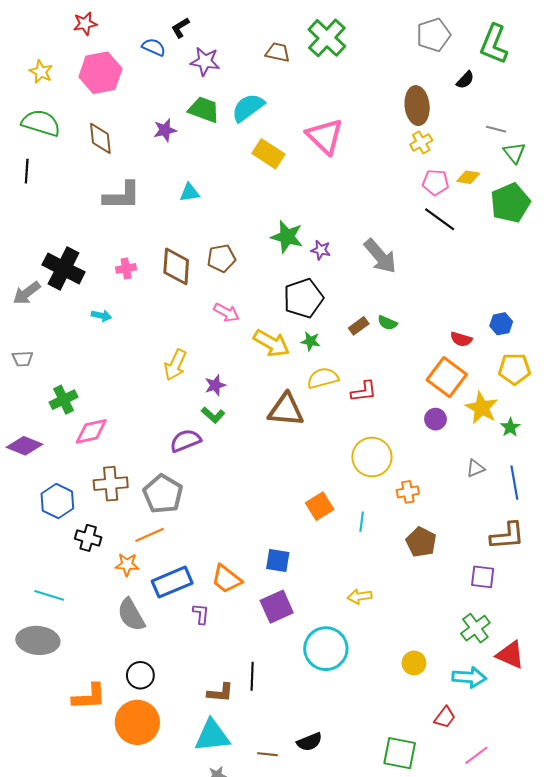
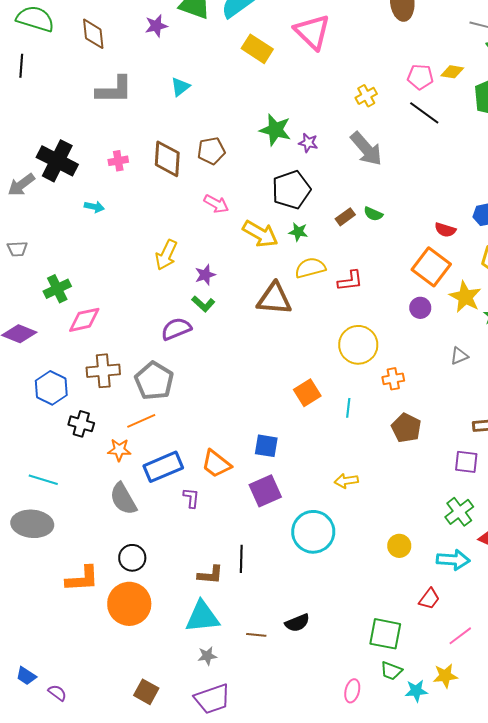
yellow cross: (421, 142) -> (366, 96), moved
cyan triangle: (190, 193) -> (180, 87), turned -30

